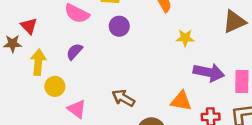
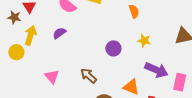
purple circle: (119, 26) -> (113, 48), moved
yellow circle: (55, 86) -> (16, 52), moved

